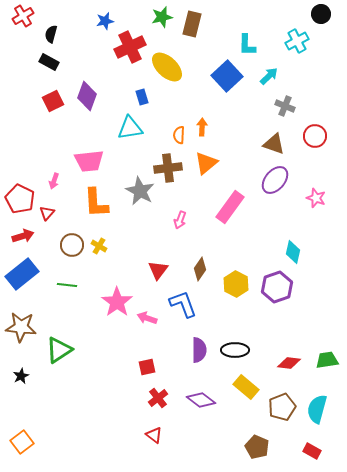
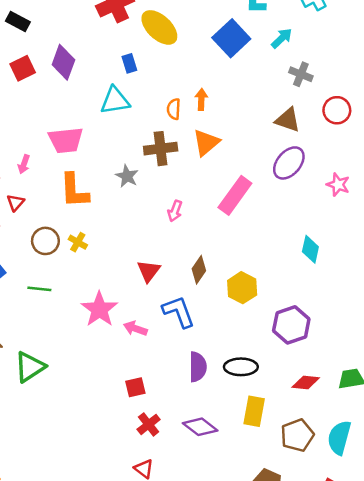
gray star: (140, 191) -> (127, 176), size x0.7
purple hexagon: (277, 287) -> (291, 325), moved
yellow rectangle: (246, 387) -> (254, 411), turned 60

